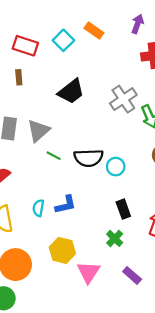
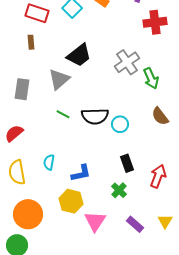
gray triangle: (38, 131) -> (59, 79), moved
blue L-shape: (66, 205) -> (81, 173), moved

